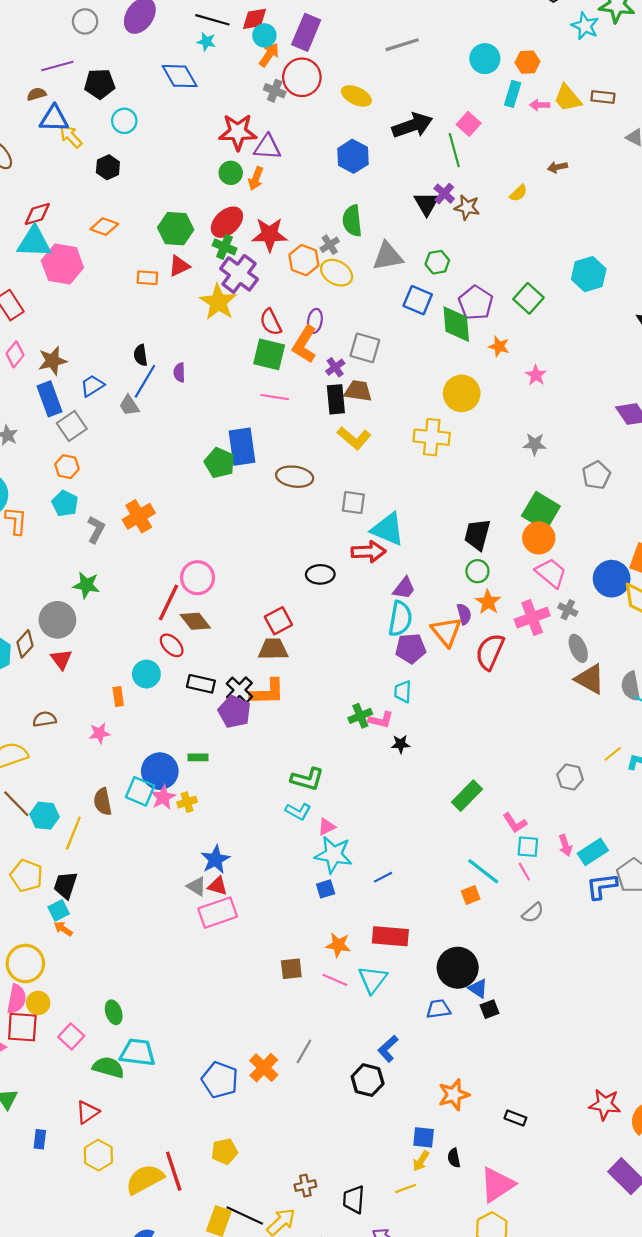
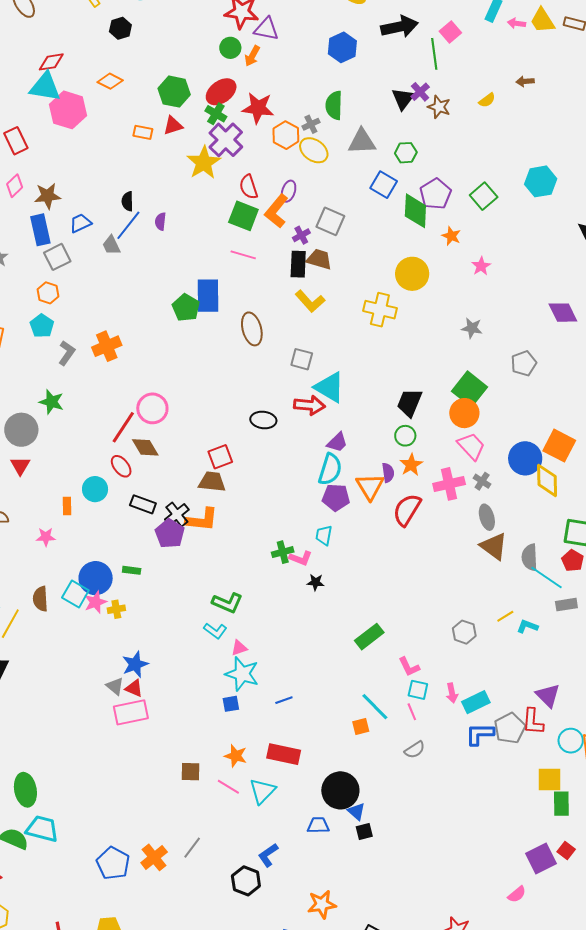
brown ellipse: (295, 477) -> (252, 329), turned 60
green ellipse: (114, 1012) -> (25, 790), size x1.5

